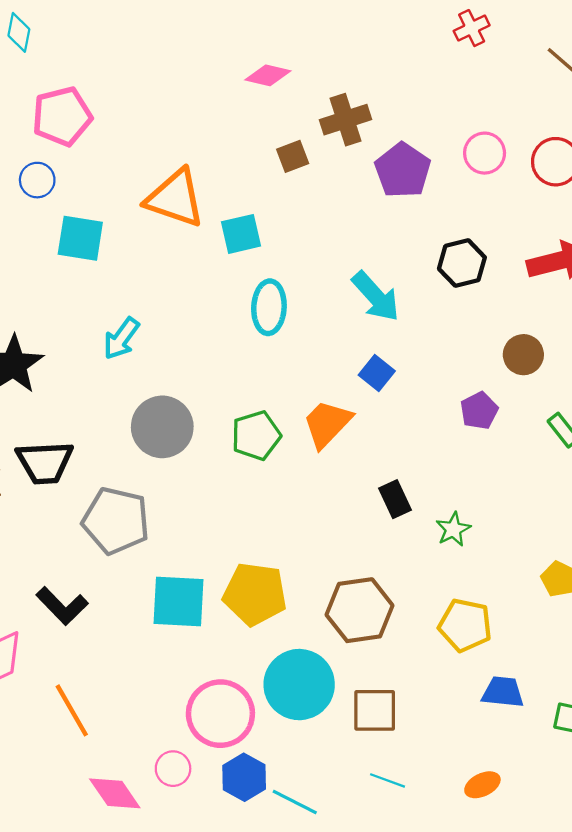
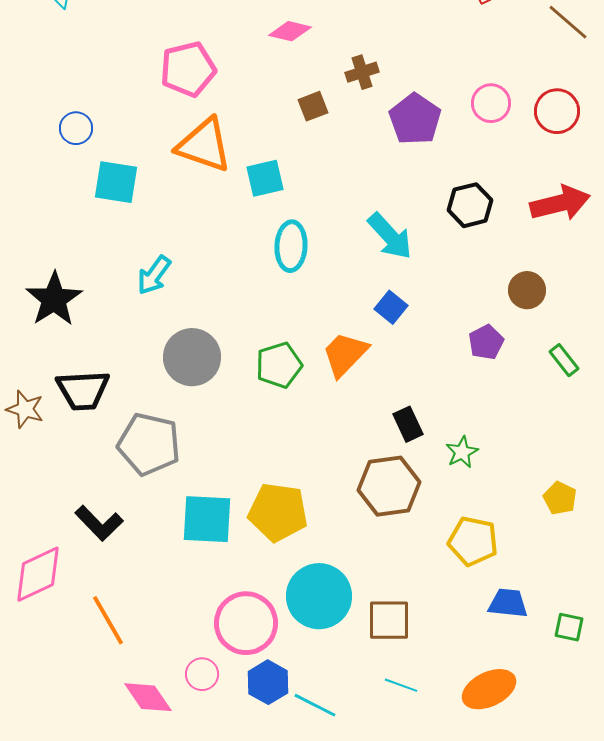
pink pentagon: (62, 116) -> (188, 69), moved
brown cross: (346, 120) -> (362, 72), size x0.7
brown hexagon: (360, 610) -> (389, 486), moved
orange ellipse: (482, 785) -> (489, 689), size x1.6

